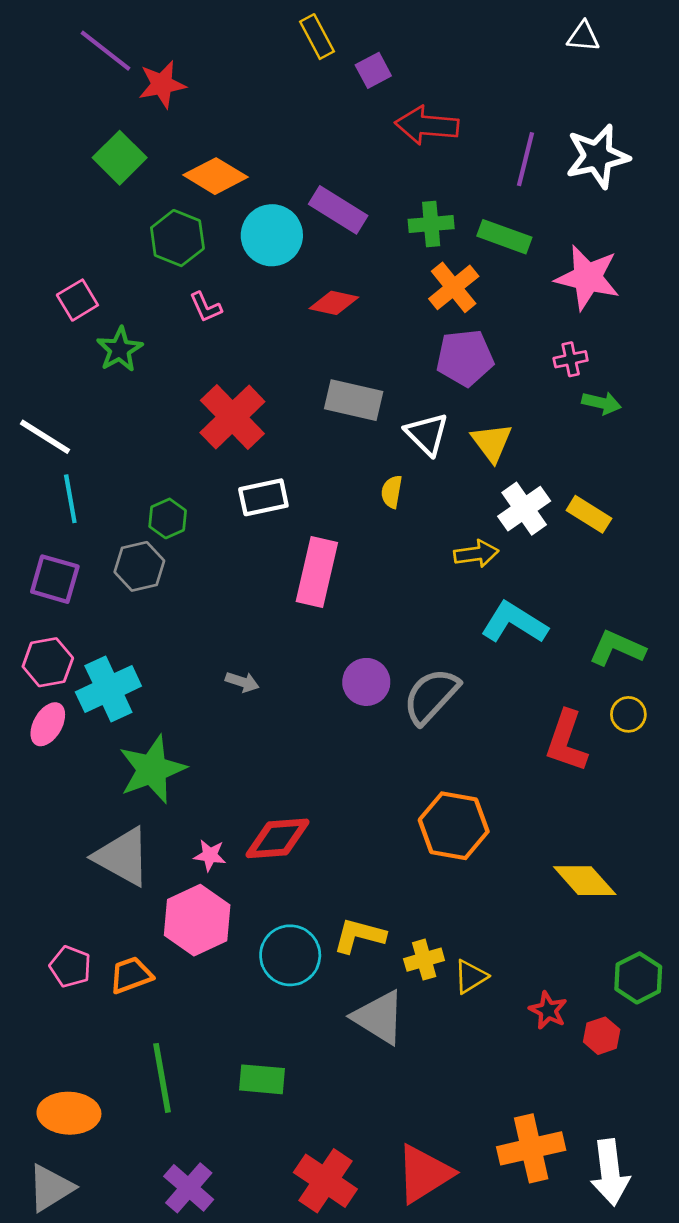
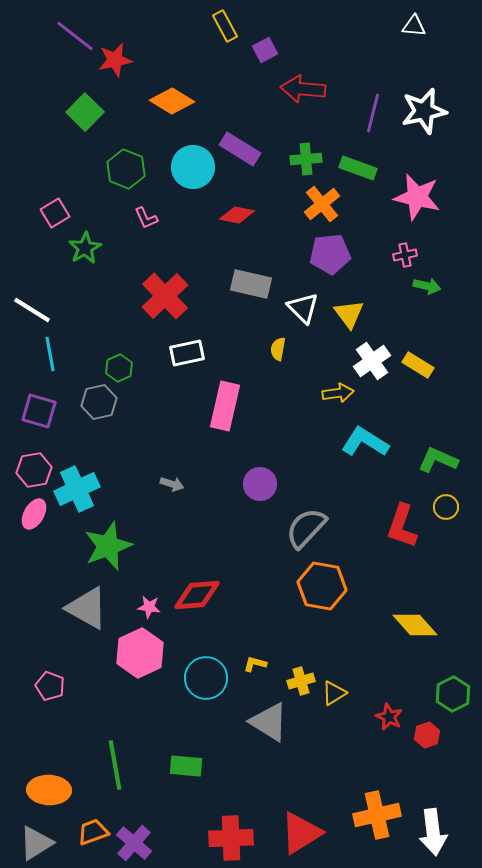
orange diamond: (215, 176) -> (172, 101), moved
gray semicircle: (431, 696) -> (306, 528), moved
yellow L-shape: (359, 936) -> (255, 664), size x0.6
orange trapezoid: (131, 975) -> (93, 832), moved
red cross: (325, 1181) -> (231, 838), turned -36

